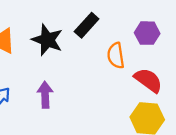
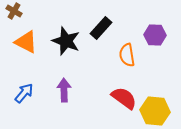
red semicircle: (148, 80) -> (124, 98), moved

